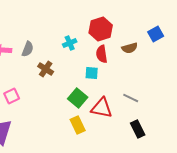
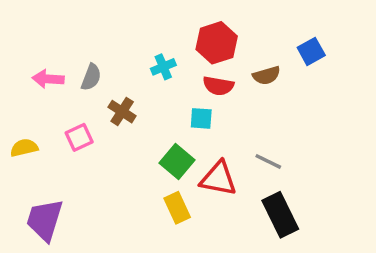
red semicircle: (102, 54) -> (218, 86), turned -72
pink square: (12, 96) -> (79, 137), moved
black rectangle: (138, 129) -> (280, 215), size x1.4

